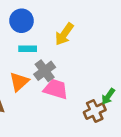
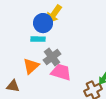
blue circle: (22, 21) -> (43, 23), moved
yellow arrow: (64, 34) -> (54, 14), moved

